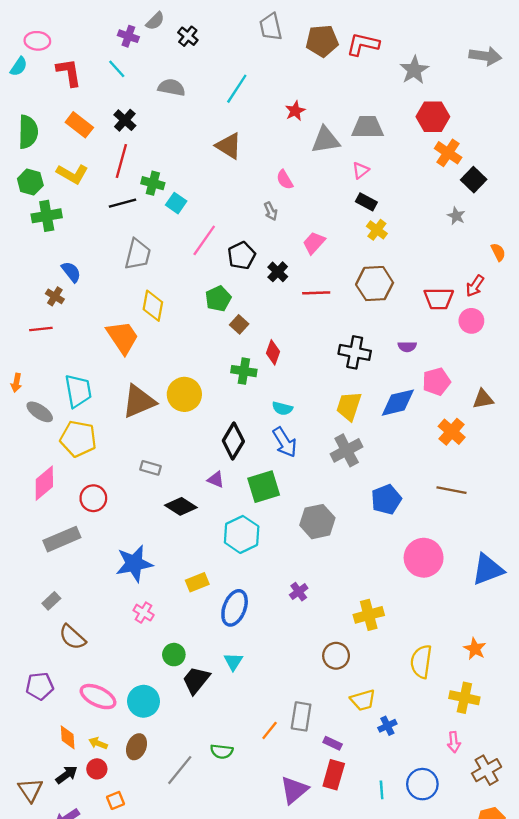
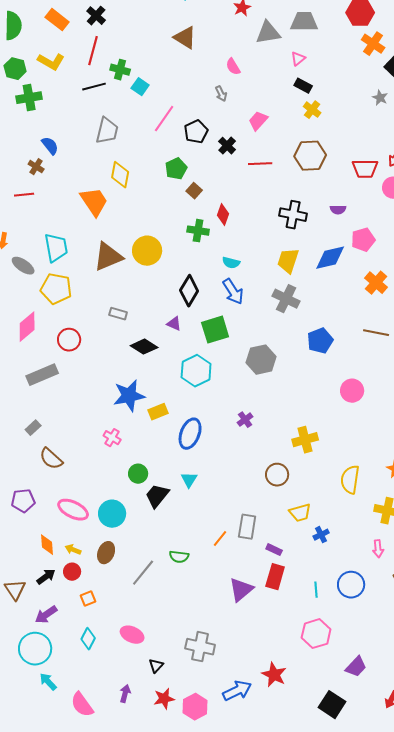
gray cross: (347, 450) -> (286, 299), turned -36
pink circle: (424, 558) -> (352, 391), size x0.7
blue star: (134, 564) -> (129, 396), moved

